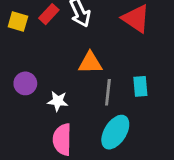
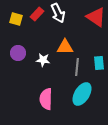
purple circle: (25, 83) -> (18, 53), moved
white star: (58, 101) -> (43, 60), moved

